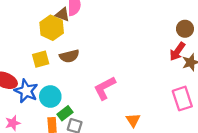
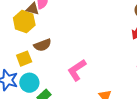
yellow square: (41, 59) -> (24, 59), moved

